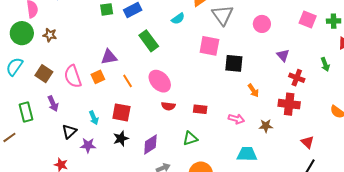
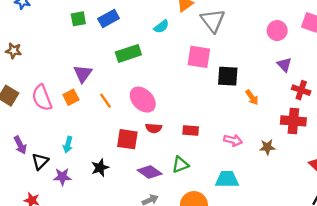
pink circle: (262, 24) -> (277, 31), moved
green rectangle: (149, 41) -> (128, 53), turned -70
purple triangle: (109, 57) -> (83, 74), turned -42
orange arrow: (253, 90) -> (252, 97), moved
purple arrow: (53, 104) -> (20, 145), moved
red square: (121, 112) -> (127, 139), moved
cyan arrow: (94, 118) -> (68, 145), turned 40
purple diamond: (150, 144) -> (150, 172), moved, turned 70
cyan trapezoid: (247, 154) -> (227, 179), moved

